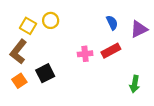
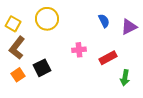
yellow circle: (51, 20) -> (47, 19), size x1.5
yellow square: (28, 26) -> (13, 24), moved
red rectangle: (111, 51) -> (108, 58), moved

